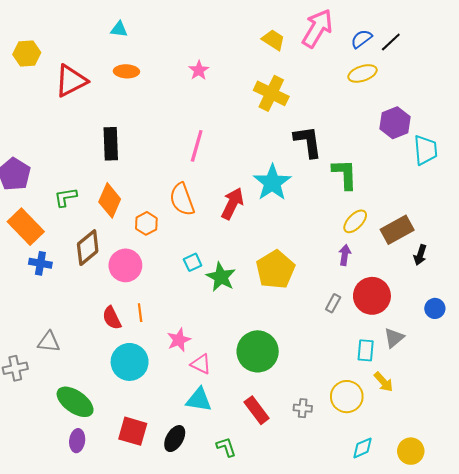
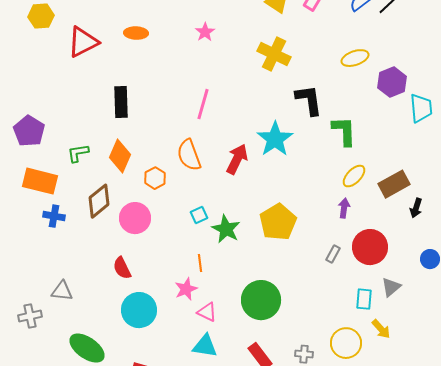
yellow ellipse: (362, 73) -> (355, 58), moved
orange rectangle: (26, 227) -> (40, 181), turned -32
orange line: (140, 313) -> (200, 263), moved

